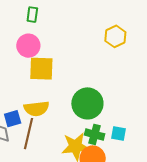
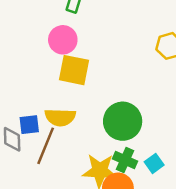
cyan square: (119, 133) -> (154, 163), turned 35

